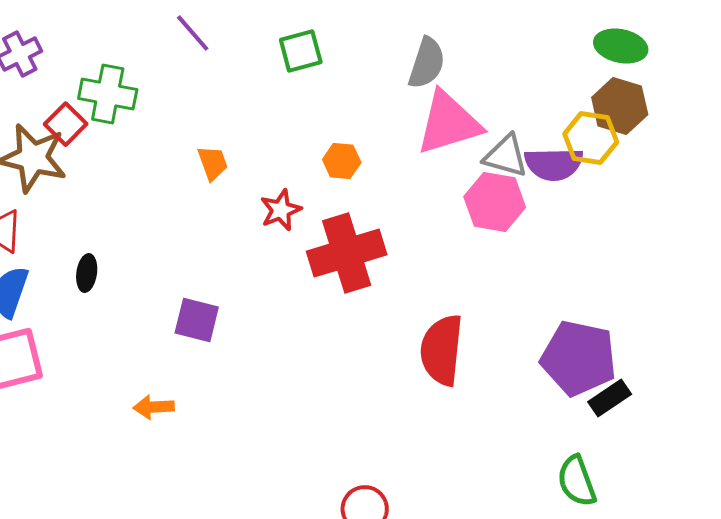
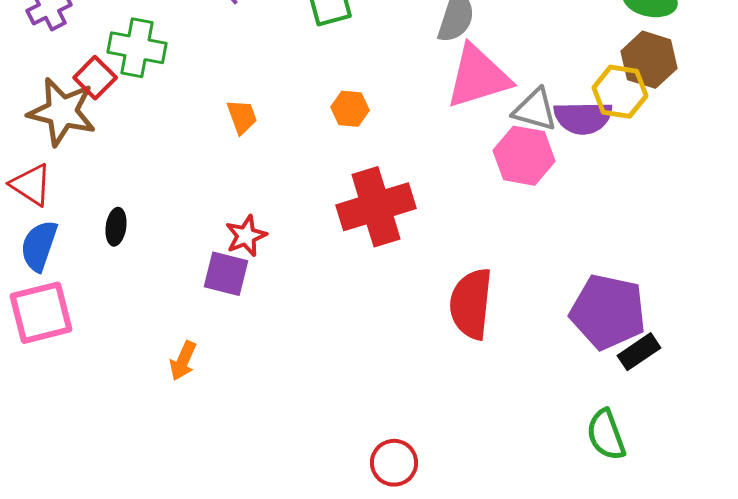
orange hexagon: (342, 161) -> (350, 109), moved
red star: (281, 210) -> (246, 236), moved
orange arrow: (154, 407) -> (183, 361), turned -63

